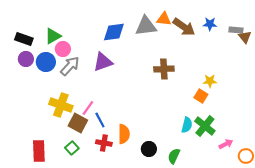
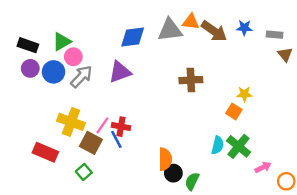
brown triangle: (245, 37) -> (285, 54), moved
orange semicircle: (124, 134) -> (165, 159), moved
red cross: (104, 143) -> (121, 127), moved
red rectangle: (39, 151) -> (45, 152), moved, turned -65
green semicircle: (174, 156) -> (192, 181), moved

